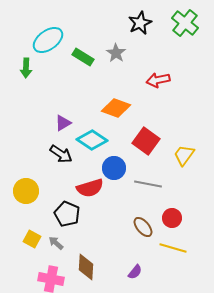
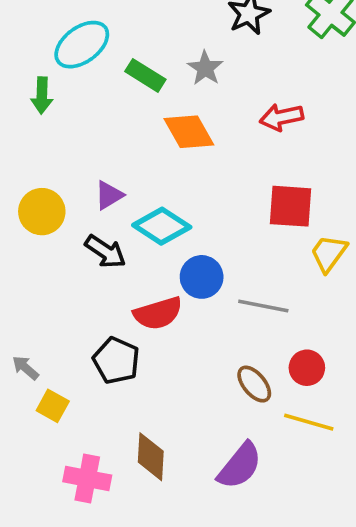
orange diamond: (116, 108) -> (189, 132), moved, turned 40
red square: (146, 141) -> (291, 206), moved, turned -32
yellow circle: (26, 191) -> (42, 212), moved
gray arrow: (56, 243) -> (25, 368), moved
purple semicircle: (135, 272) -> (240, 466), size x1.8

